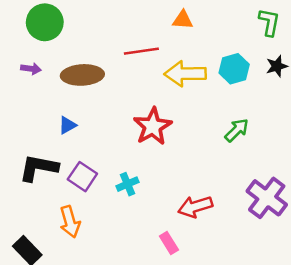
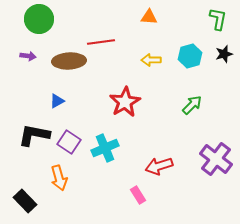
red line: (141, 51) -> (101, 42), moved
yellow arrow: (185, 74) -> (151, 60), size x0.6
cyan cross: (128, 184) -> (105, 148), size x1.5

